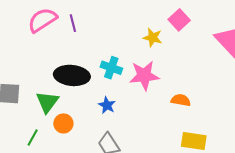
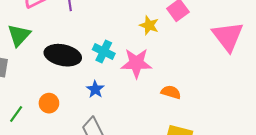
green triangle: (47, 102) -> (19, 35), moved

